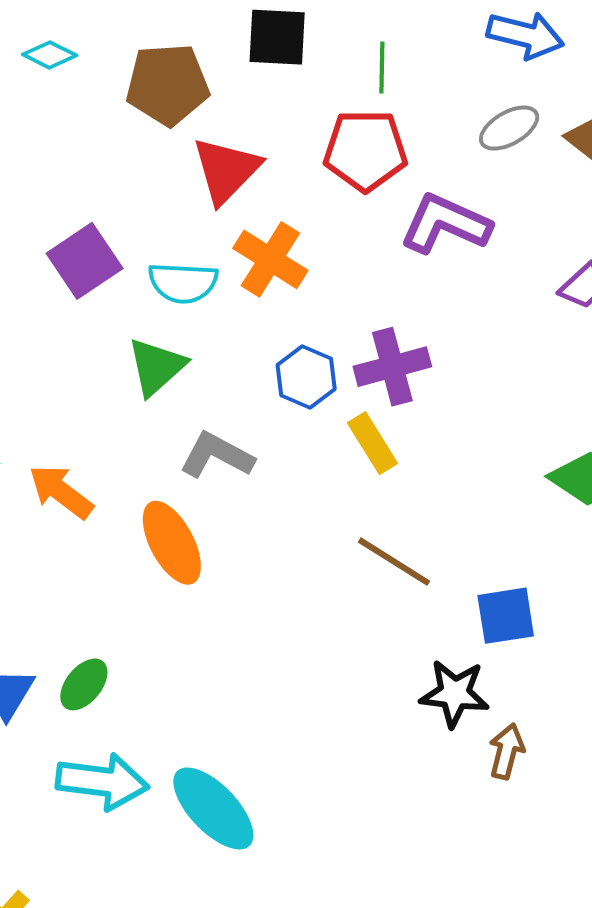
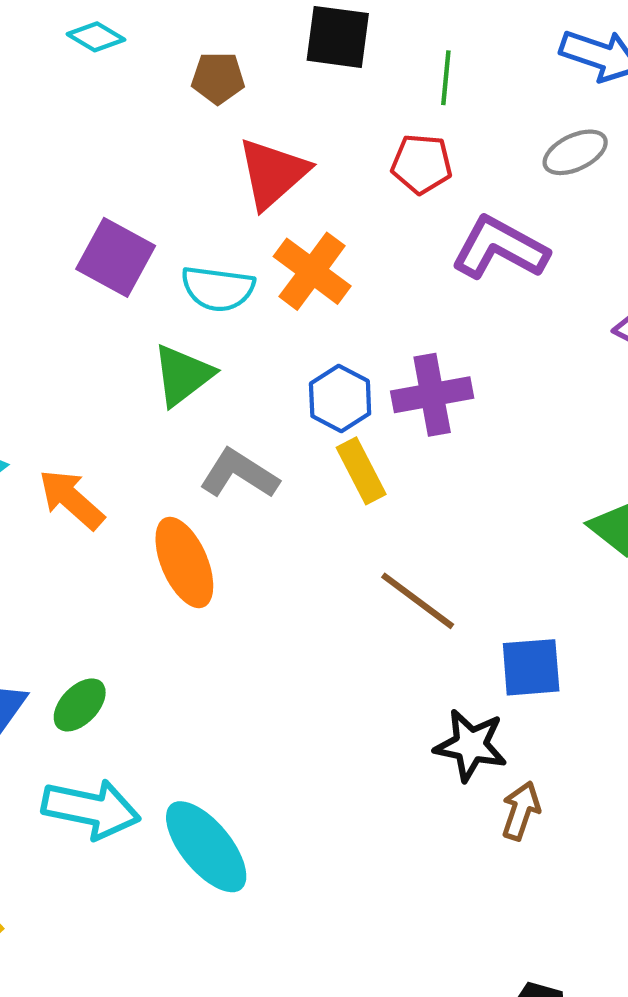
brown pentagon: (168, 85) -> (218, 78), size x0.6
red pentagon: (365, 150) -> (422, 164), size x0.7
purple square: (85, 261) -> (116, 257), turned -32
yellow rectangle: (372, 443) -> (361, 471), moved

